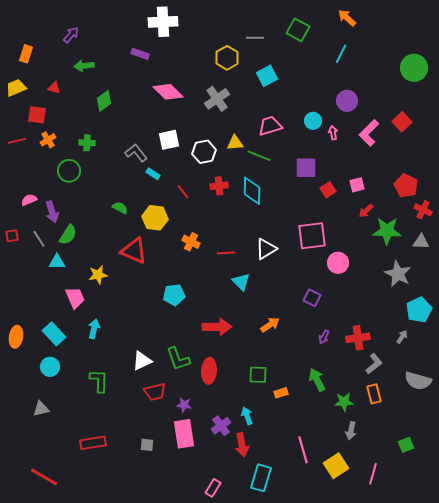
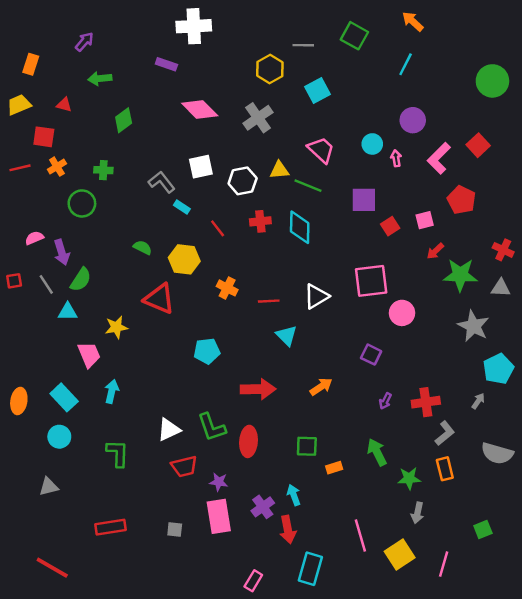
pink trapezoid: (270, 126) -> (321, 150), turned 60
red pentagon: (406, 186) -> (461, 200), moved

